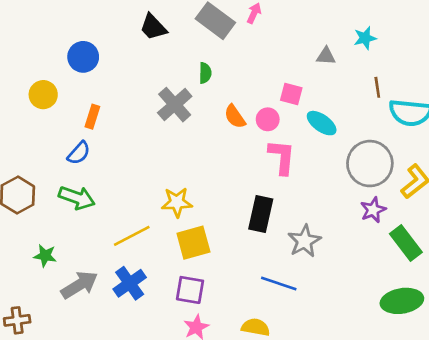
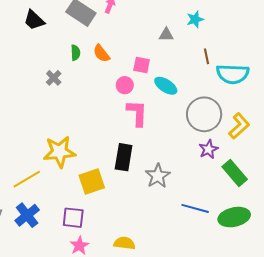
gray cross: (175, 105) -> (54, 78), size x0.6
orange semicircle: (235, 117) -> (101, 53), moved
yellow star: (177, 202) -> (59, 152), size x1.4
yellow square: (193, 243) -> (92, 182), moved
blue line: (279, 283) -> (195, 208), moved

